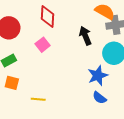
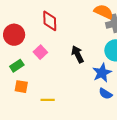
black arrow: (85, 36) -> (78, 54), moved
pink square: (43, 45) -> (40, 52), moved

